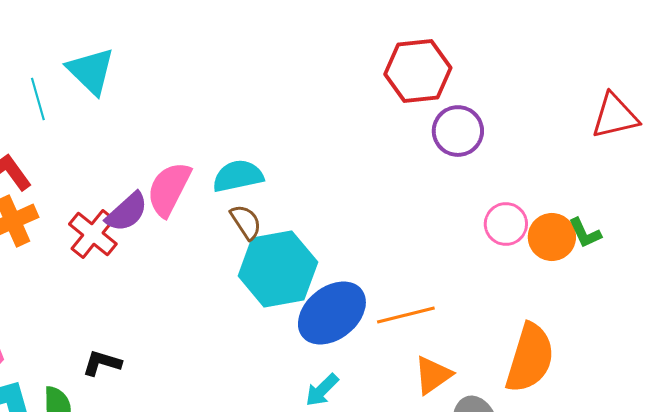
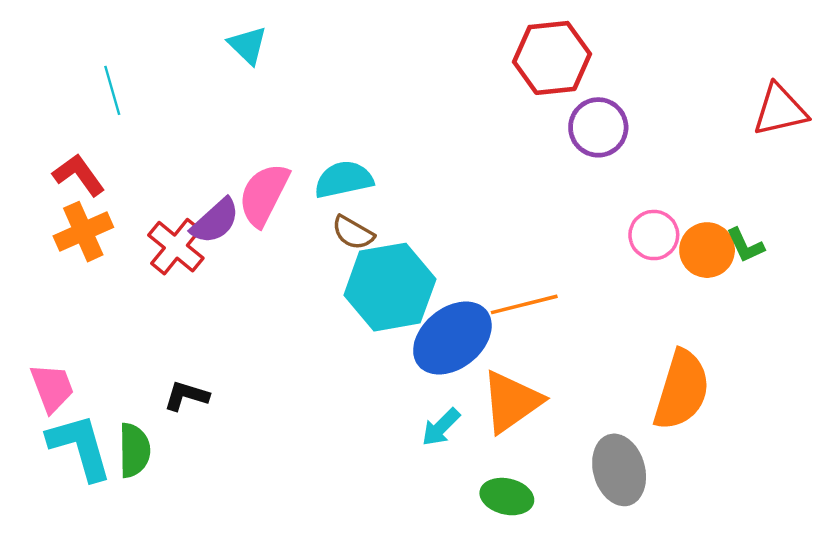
cyan triangle: (91, 71) -> (248, 45), moved, size x0.7
brown semicircle: (246, 222) -> (353, 233), turned 153
orange line: (406, 315) -> (524, 304), moved
orange triangle: (433, 375) -> (511, 402), moved, size x1.4

